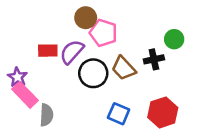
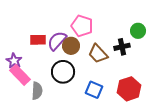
brown circle: (86, 18) -> (71, 46), moved
black circle: (93, 73) -> (63, 72), moved

